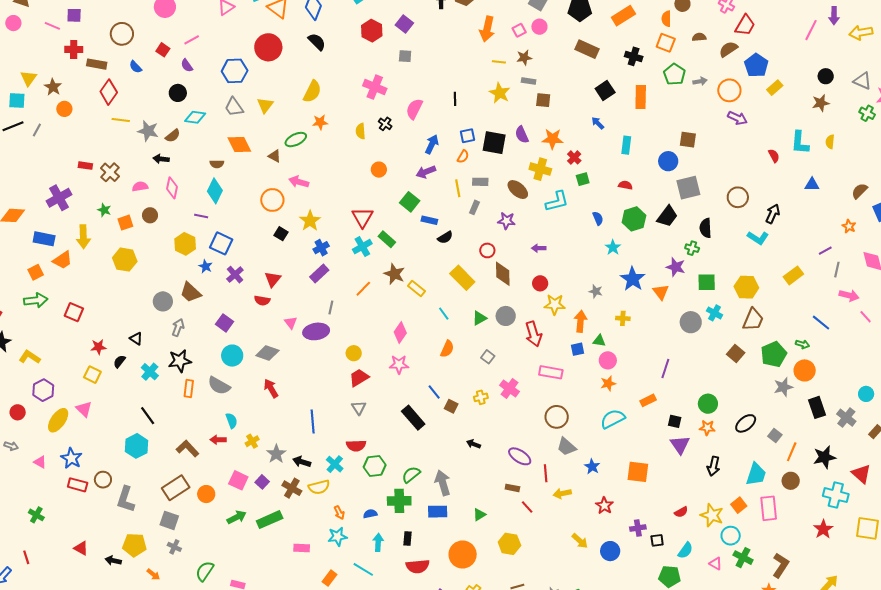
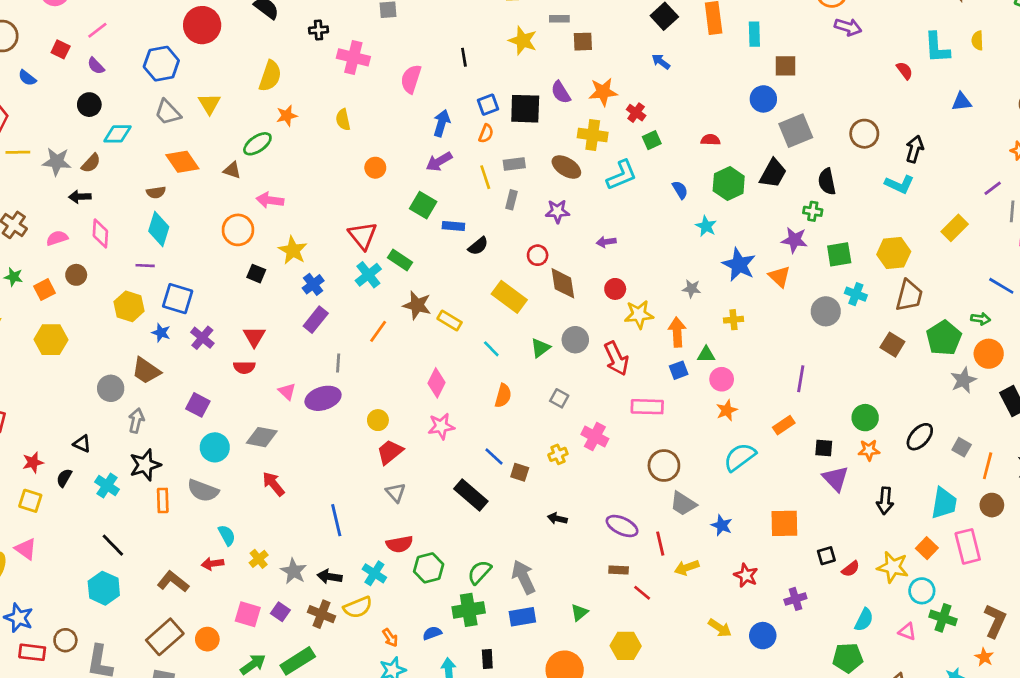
black cross: (385, 124) -> (319, 30), moved, turned -32
cyan rectangle: (626, 145) -> (754, 34), moved
black square: (657, 540) -> (826, 556), moved

